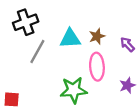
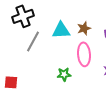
green star: (74, 90) -> (64, 74), size x0.6

